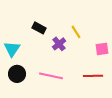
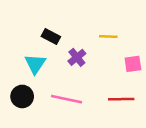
yellow line: (76, 32) -> (108, 37), moved, turned -56
cyan triangle: (12, 49) -> (35, 64), moved

